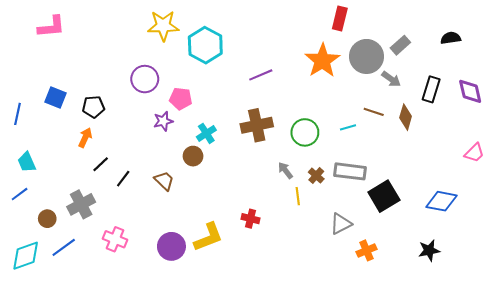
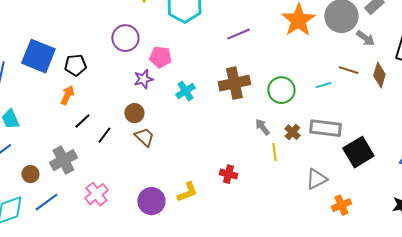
blue square: (55, 98) -> (38, 56), size x1.6
brown circle: (193, 156) -> (134, 113), moved
yellow L-shape: (208, 237) -> (187, 192), size x0.7
pink cross: (115, 239) -> (96, 194), turned 30

